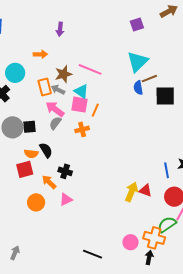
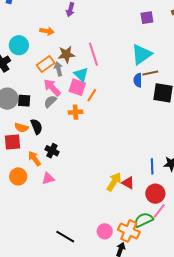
pink line: (90, 69) -> (93, 54), turned 40
orange rectangle: (45, 87) -> (46, 64), turned 60
gray arrow: (58, 90) -> (58, 69), turned 40

